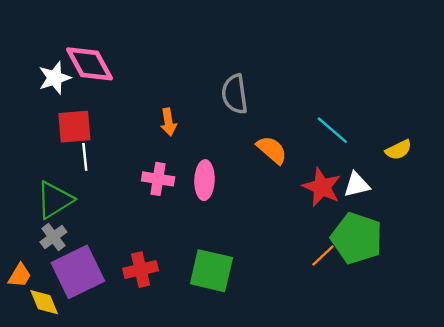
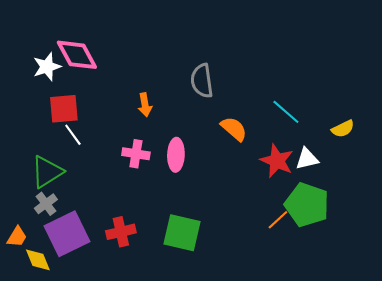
white line: (85, 157) -> (73, 135), turned -30

